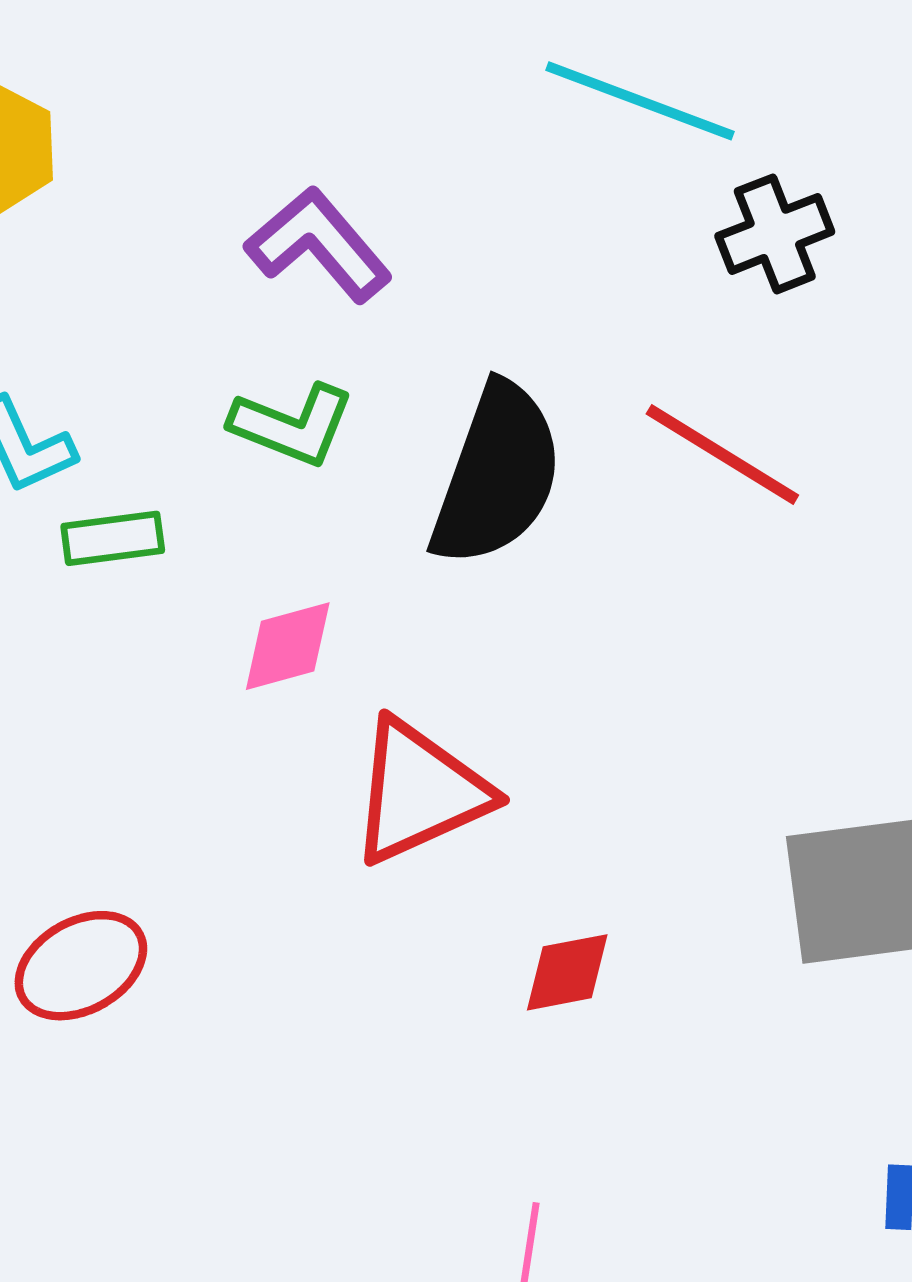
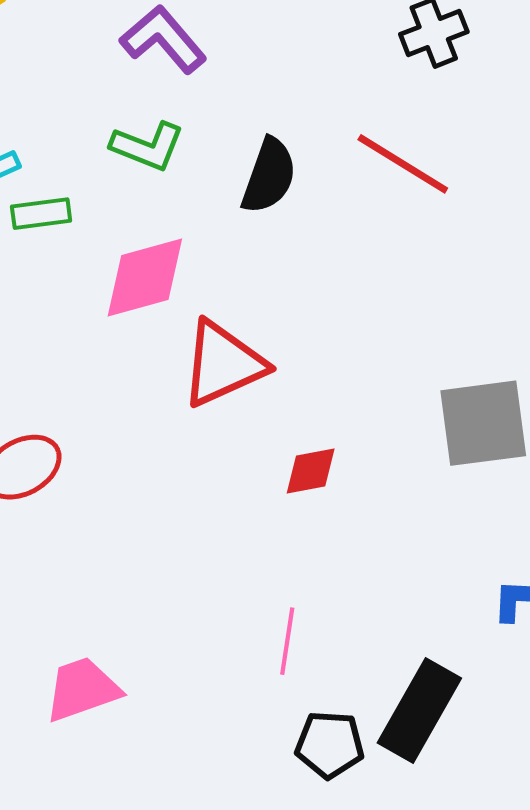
black semicircle: (497, 475) -> (269, 176), size x0.7
pink diamond: (288, 646) -> (145, 278), size x1.5

